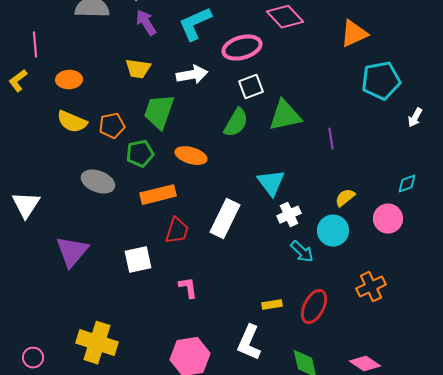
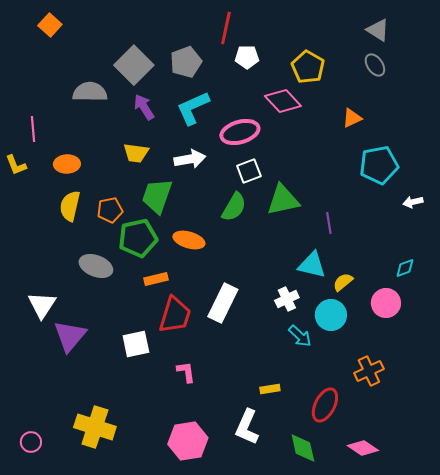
orange triangle: (354, 34) -> (352, 118), size x0.7
yellow L-shape: (18, 81) -> (16, 165), turned -75
white arrow: (415, 118) -> (413, 202), turned 48
yellow semicircle: (72, 122) -> (70, 206), turned 80
green pentagon: (140, 154) -> (138, 238), size x1.4
cyan triangle: (271, 183) -> (312, 265), moved, turned -40
orange rectangle: (158, 195) -> (156, 279), size x0.7
white triangle: (26, 205) -> (42, 305), moved
red trapezoid: (177, 231) -> (175, 315), size x1.4
red ellipse: (314, 307) -> (325, 405), moved

